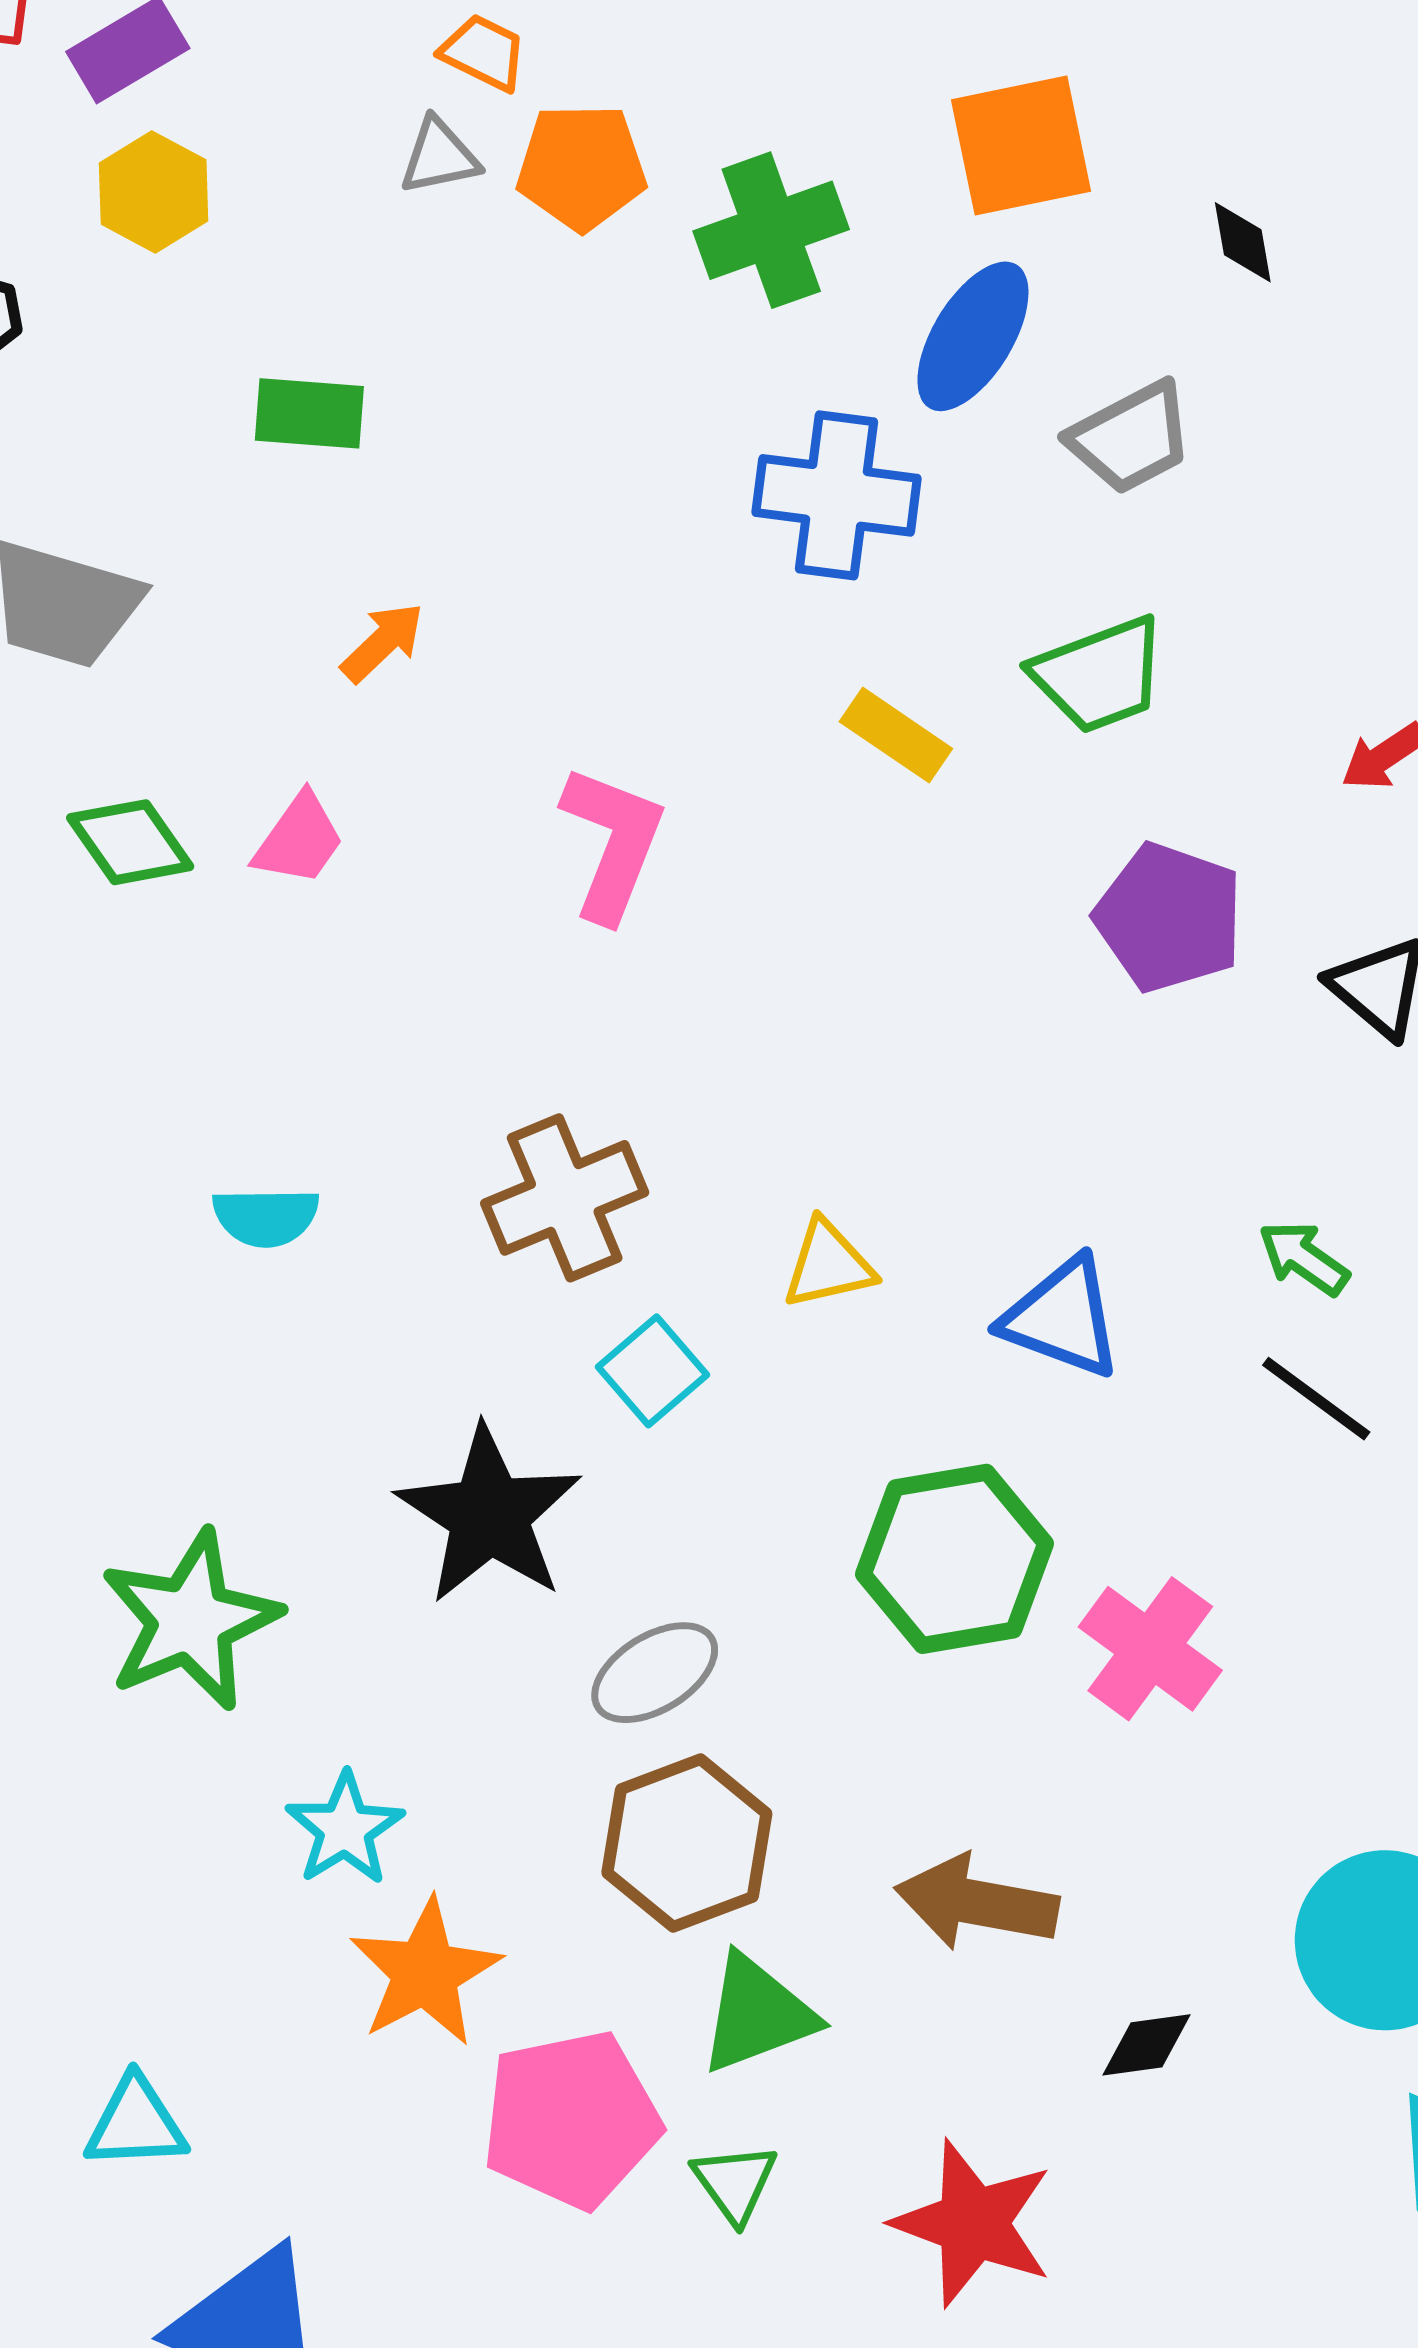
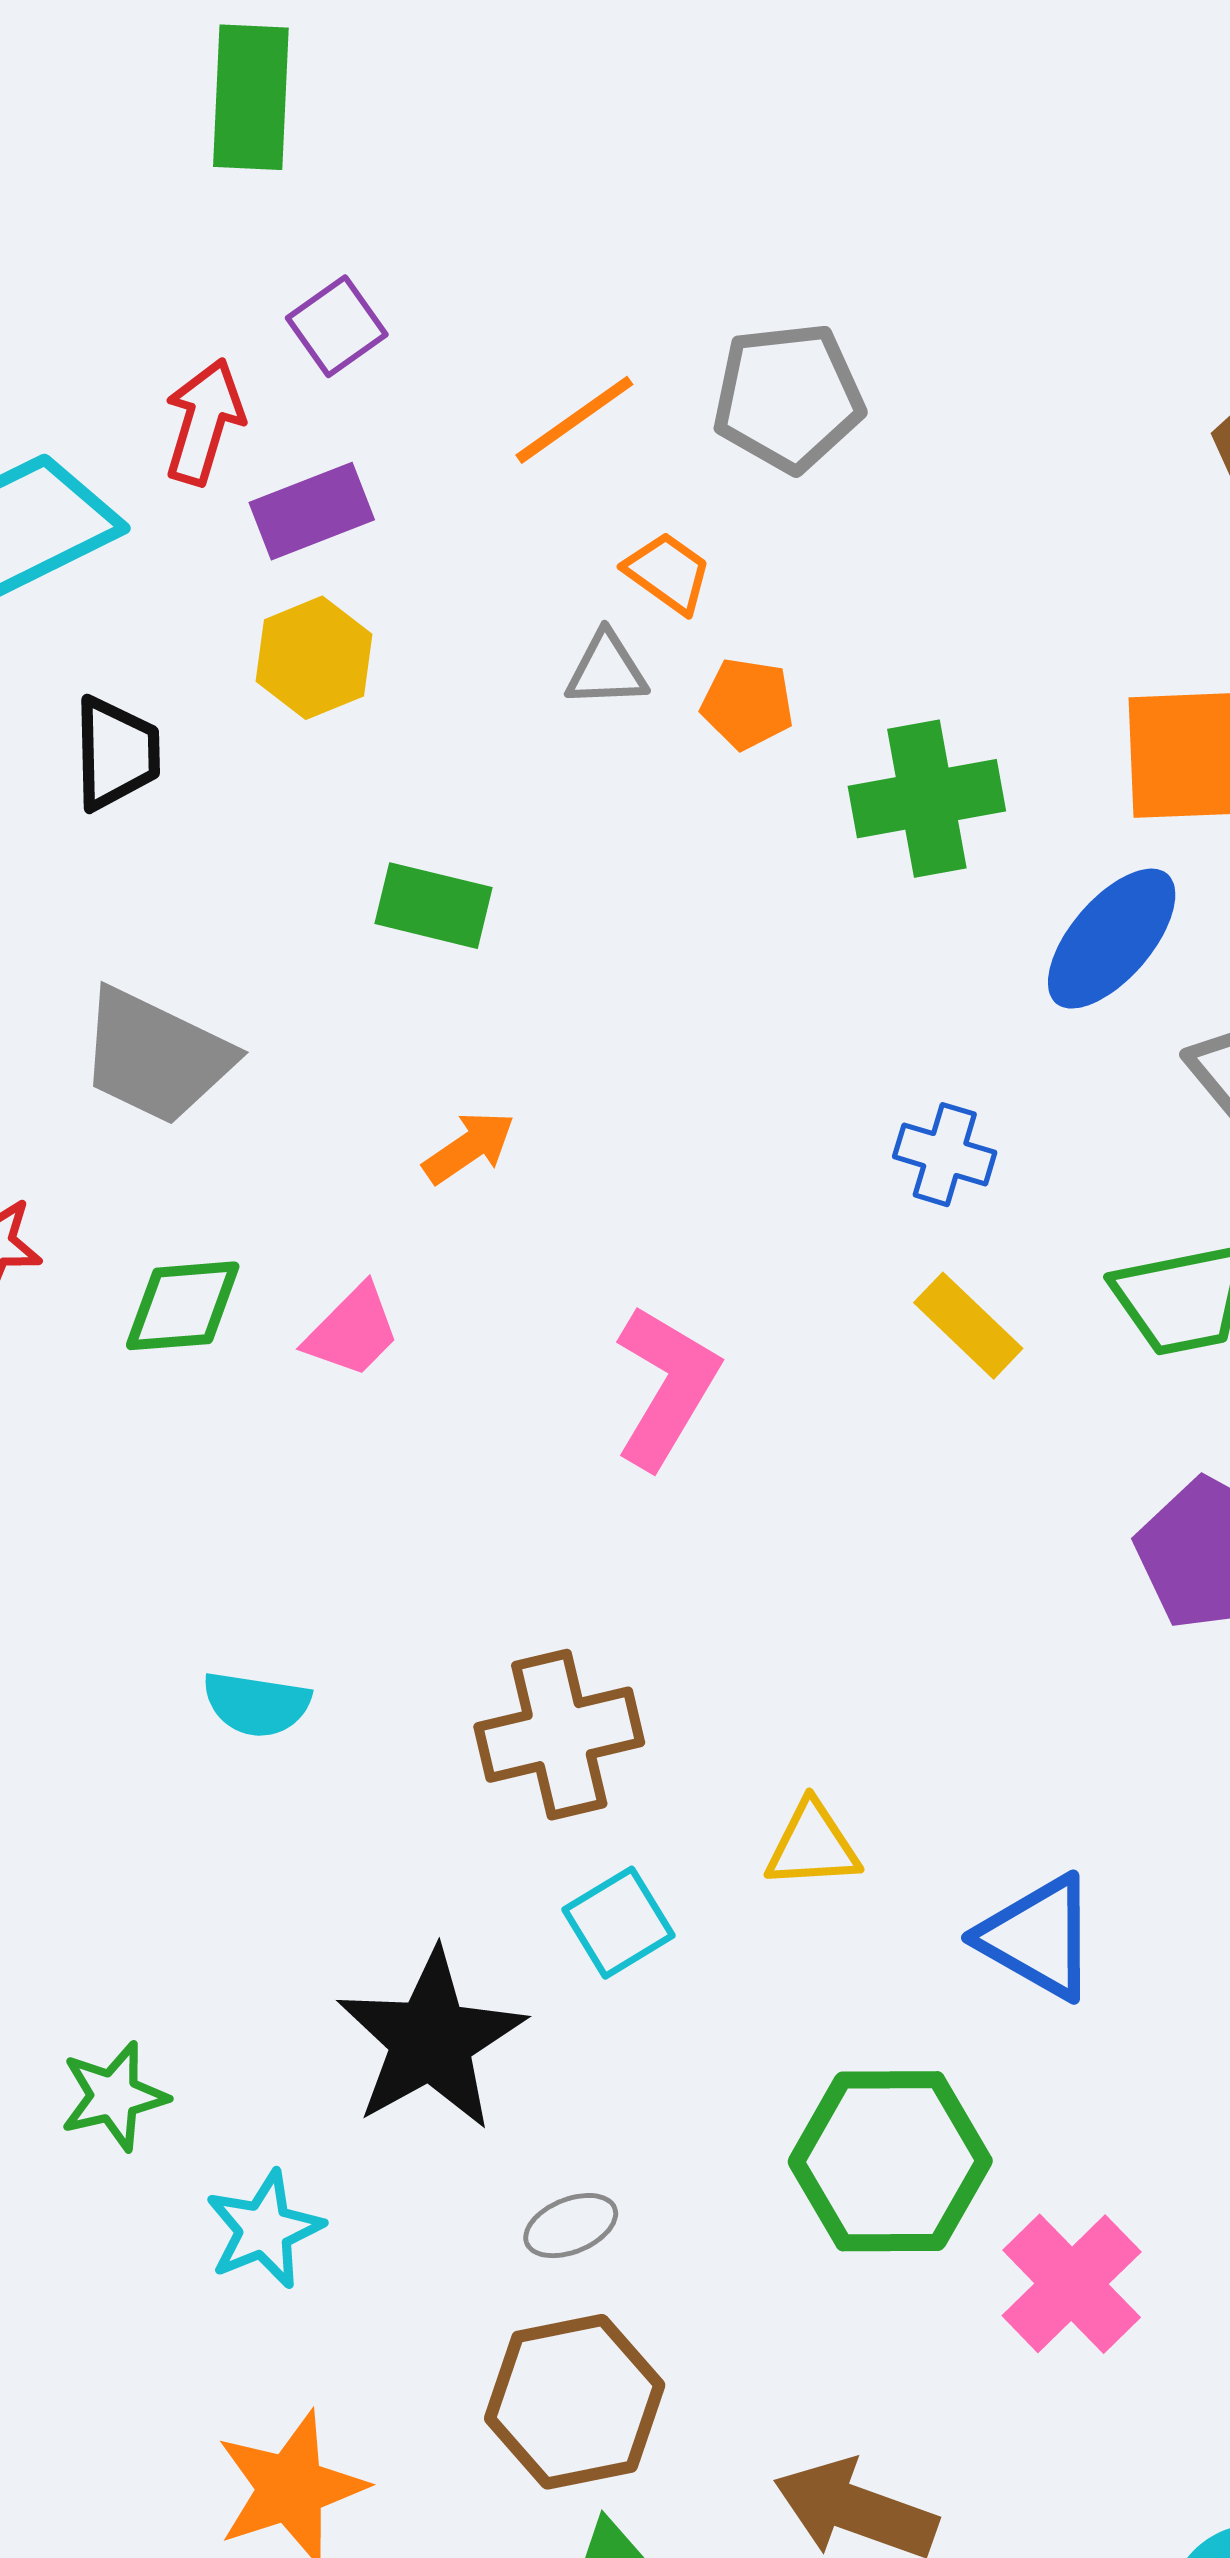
orange pentagon: (582, 167) -> (747, 704), size x0.7
blue cross: (837, 495) -> (945, 1155), moved, size x0.6
green diamond: (130, 842) -> (183, 1306), turned -69
green star: (190, 1620) -> (114, 2096), size x0.6
gray ellipse: (655, 1673) -> (571, 2226), size x0.7
cyan star: (345, 1829) -> (264, 2229), moved

